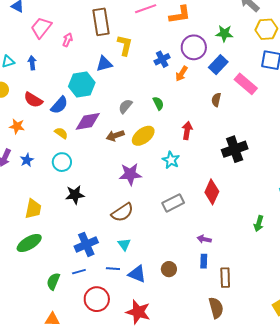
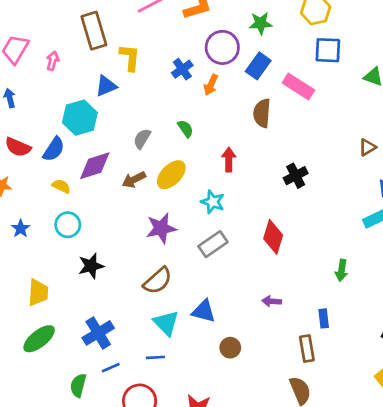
brown semicircle: (216, 100) -> (262, 113), size x1.5
black cross: (235, 149) -> (296, 176), size x0.7
gray rectangle: (173, 203) -> (213, 244), moved
blue cross: (86, 244) -> (98, 333), moved
cyan triangle: (124, 244) -> (166, 323), size x1.5
blue rectangle: (204, 261) -> (324, 318), moved
blue triangle: (137, 274) -> (204, 311), moved

